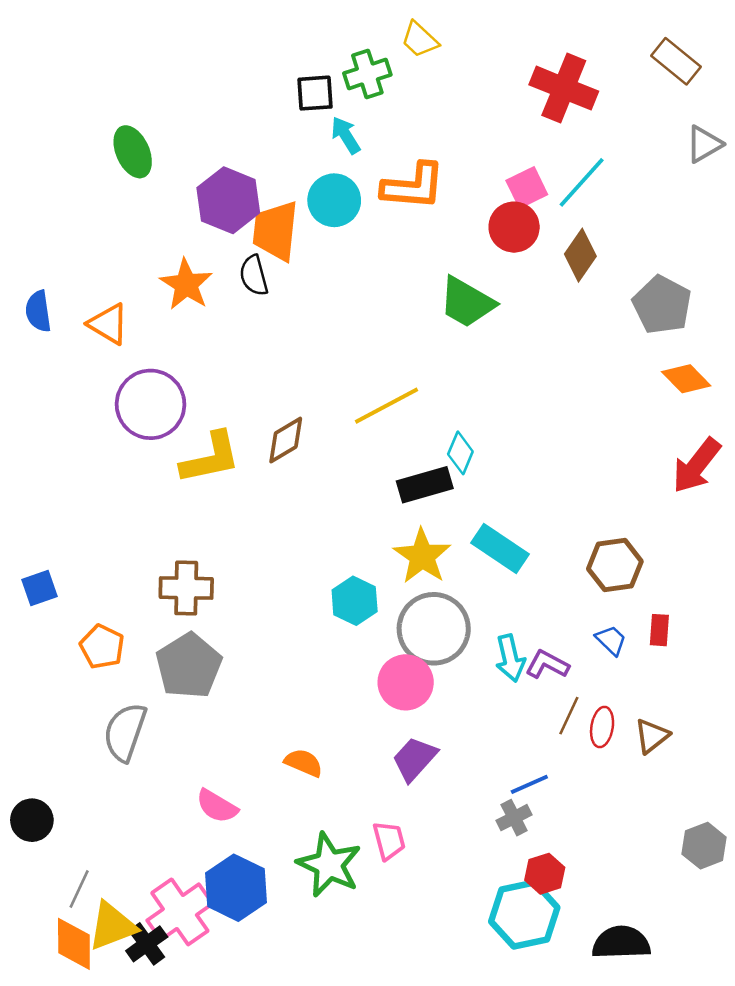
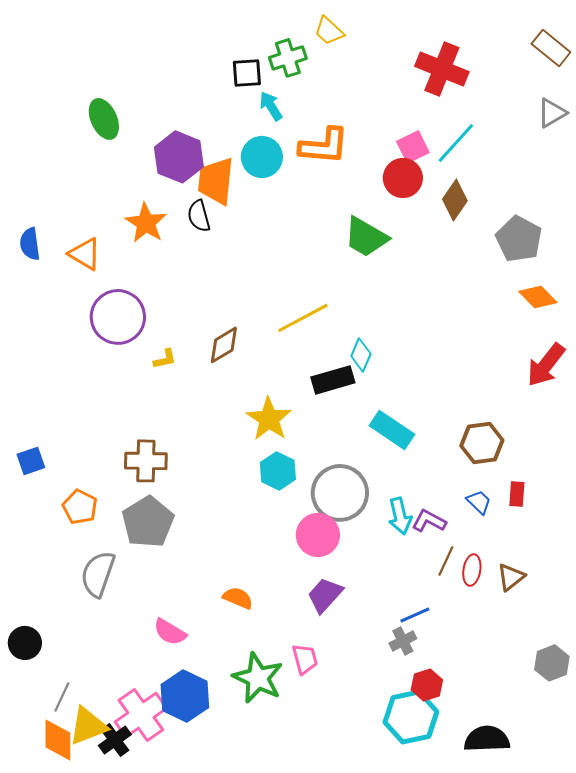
brown rectangle: (676, 61) -> (551, 48), moved
yellow L-shape: (210, 458) -> (165, 359), size x0.5
yellow star: (422, 556) -> (269, 419), moved

